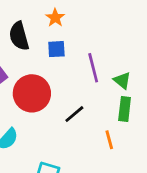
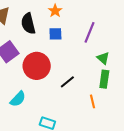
purple line: (93, 68) -> (89, 32), moved, turned 35

